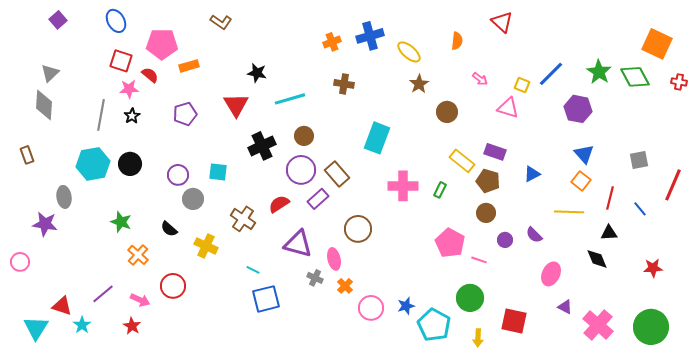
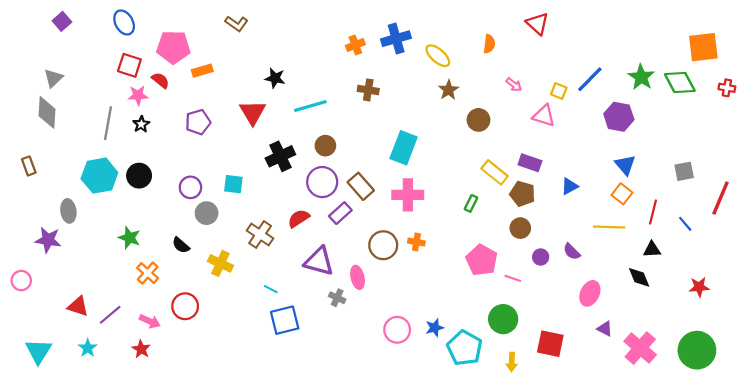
orange square: (657, 44) -> (703, 47), turned -32
pink cross: (403, 186) -> (408, 195), moved
orange cross: (345, 286) -> (416, 242), moved, turned -35
red triangle: (62, 306) -> (78, 306), moved

